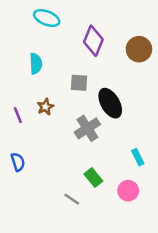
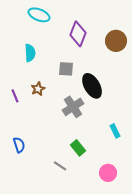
blue semicircle: (18, 162) -> (19, 145), moved
pink circle: (128, 191) -> (108, 173), moved

